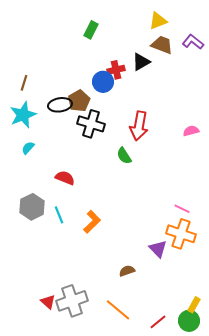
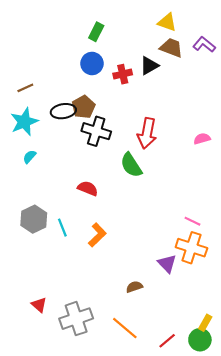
yellow triangle: (158, 21) -> (167, 22), turned 42
blue circle: (103, 82) -> (92, 64), moved
brown line: (24, 83) -> (25, 88), turned 49
green semicircle: (124, 156) -> (131, 165), size x1.4
red semicircle: (65, 178) -> (88, 188), moved
red triangle: (48, 302) -> (39, 305), moved

